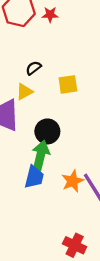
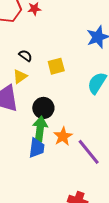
black semicircle: (33, 68) -> (25, 56), turned 80
orange star: (73, 181) -> (63, 136), moved

